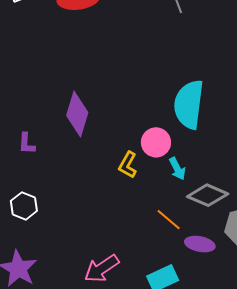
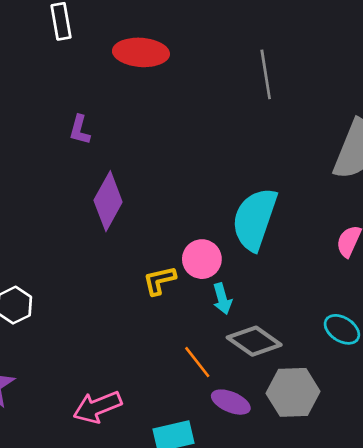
purple L-shape: (27, 143) -> (80, 130), moved
yellow L-shape: (128, 165) -> (159, 280), turned 36

